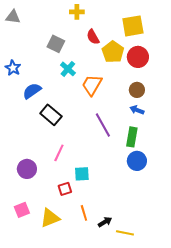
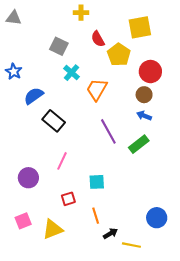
red circle: (138, 57) -> (150, 72), moved
green rectangle: (132, 137) -> (139, 144), turned 42
blue circle: (137, 161) -> (157, 218), moved
cyan square: (82, 174) -> (97, 182), moved
orange line: (84, 213) -> (96, 216), moved

